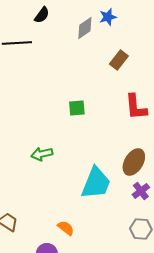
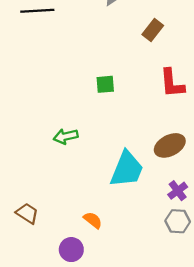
brown ellipse: (134, 162) -> (170, 145), turned 32
purple cross: (141, 191) -> (178, 191), moved

